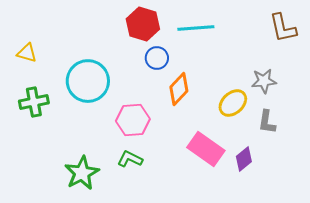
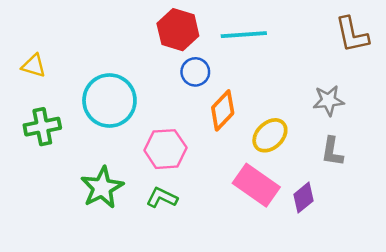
yellow ellipse: (233, 103) -> (270, 135), moved
green star: (82, 173) -> (102, 188), moved

